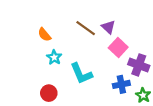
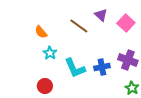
purple triangle: (108, 27) -> (101, 15), moved
pink square: (118, 48) -> (126, 23), moved
blue cross: (121, 84) -> (102, 67), moved

